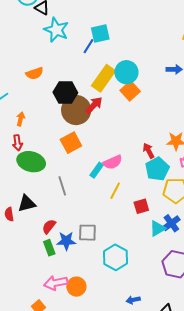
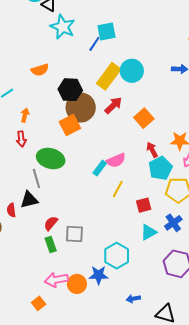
orange square: (130, 91) -> (144, 118), moved
red arrow: (94, 105) -> (113, 105), moved
orange square: (71, 143) -> (70, 125), moved
green ellipse: (31, 162) -> (51, 159), moved
gray line: (62, 186) -> (36, 179), moved
cyan triangle: (158, 229) -> (149, 232), moved
gray square: (87, 233) -> (74, 234), moved
blue star: (66, 241) -> (99, 275), moved

